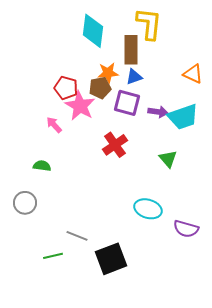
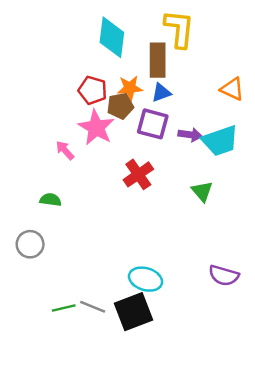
red pentagon: (66, 88) -> (93, 90), moved
cyan ellipse: (148, 209) -> (146, 279), moved
gray line: (77, 236) -> (93, 307), moved

